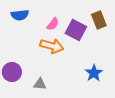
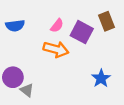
blue semicircle: (20, 15) -> (15, 26), moved
gray triangle: (40, 84) -> (27, 90), moved, turned 32

